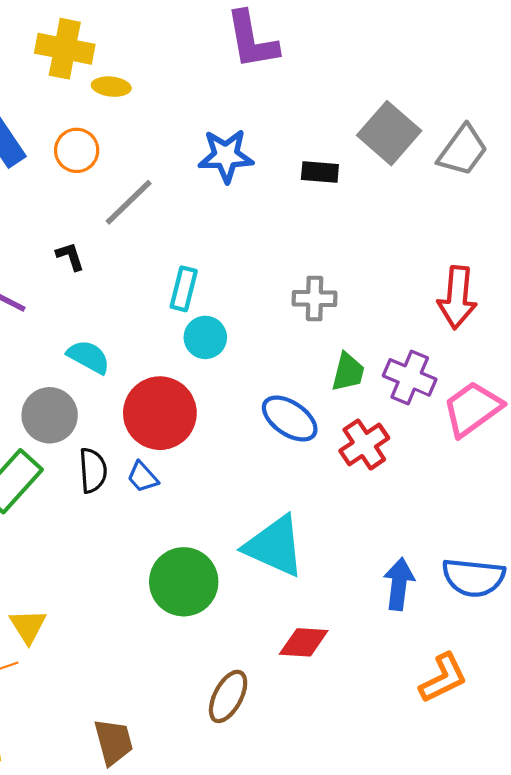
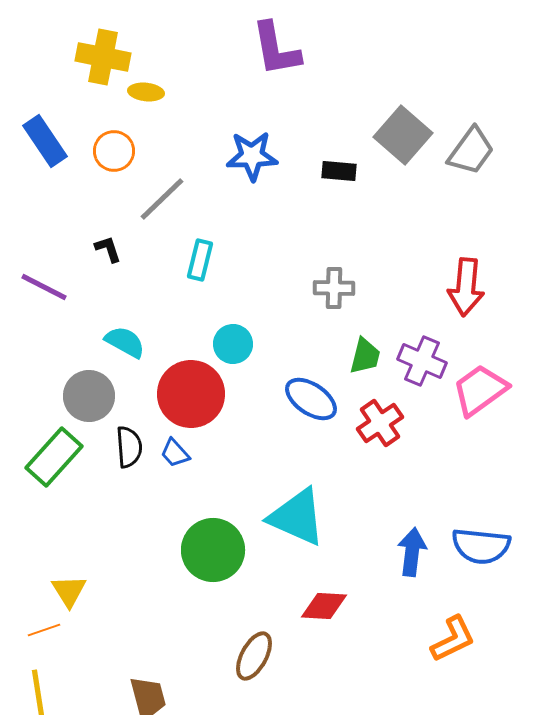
cyan rectangle: (184, 289) -> (200, 260), moved
cyan circle: (205, 337) -> (233, 344), moved

